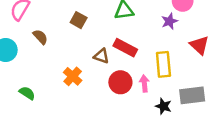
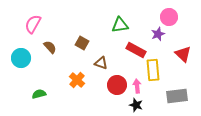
brown square: (79, 20) -> (82, 43), moved
red rectangle: (125, 48) -> (136, 50), moved
green semicircle: (27, 93) -> (39, 94), turned -48
black star: (163, 106) -> (136, 105), moved

